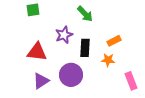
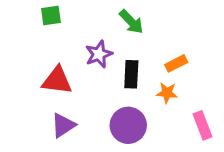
purple circle: (71, 75) -> (128, 125), moved

